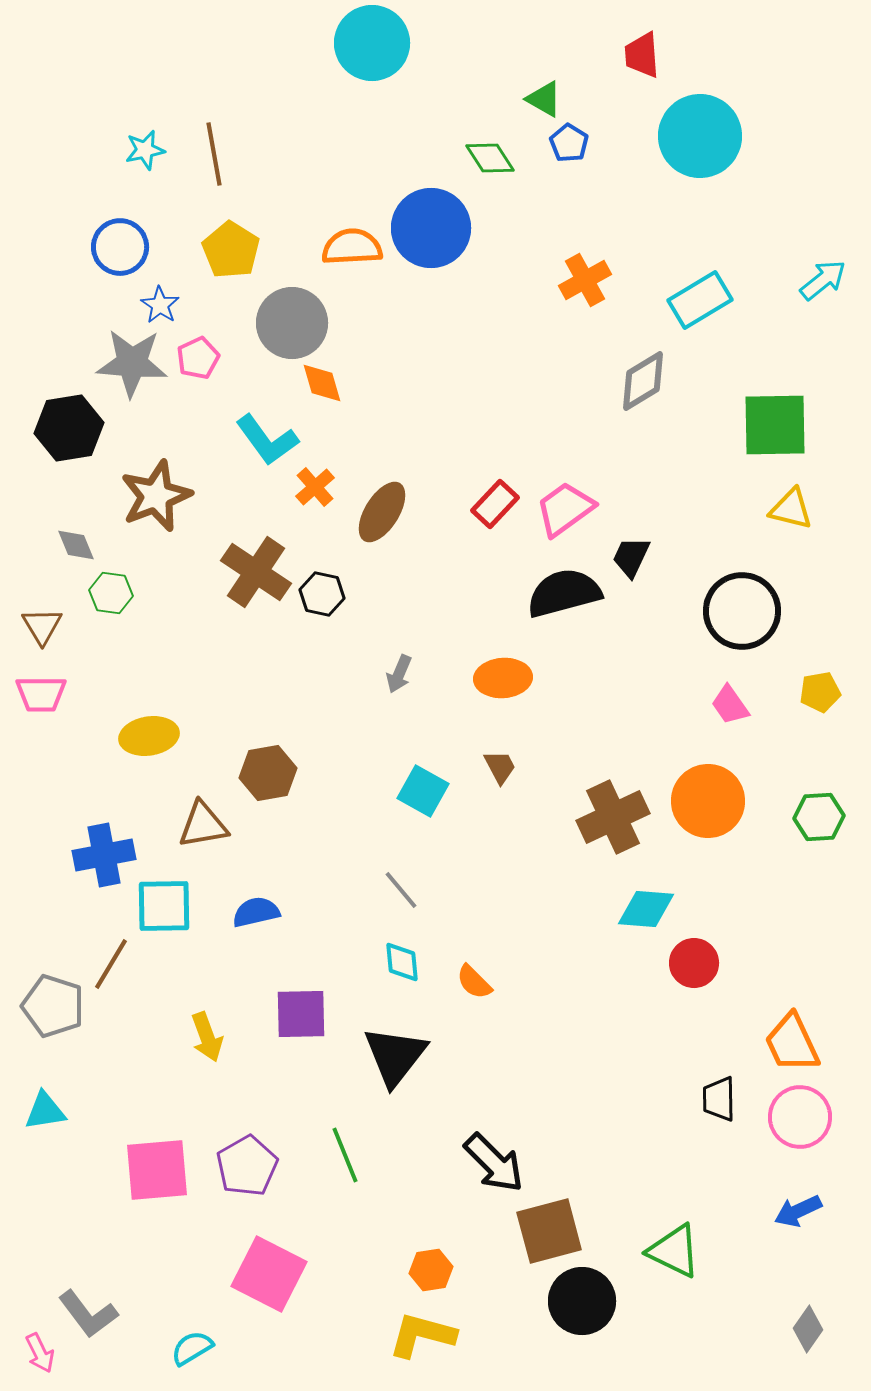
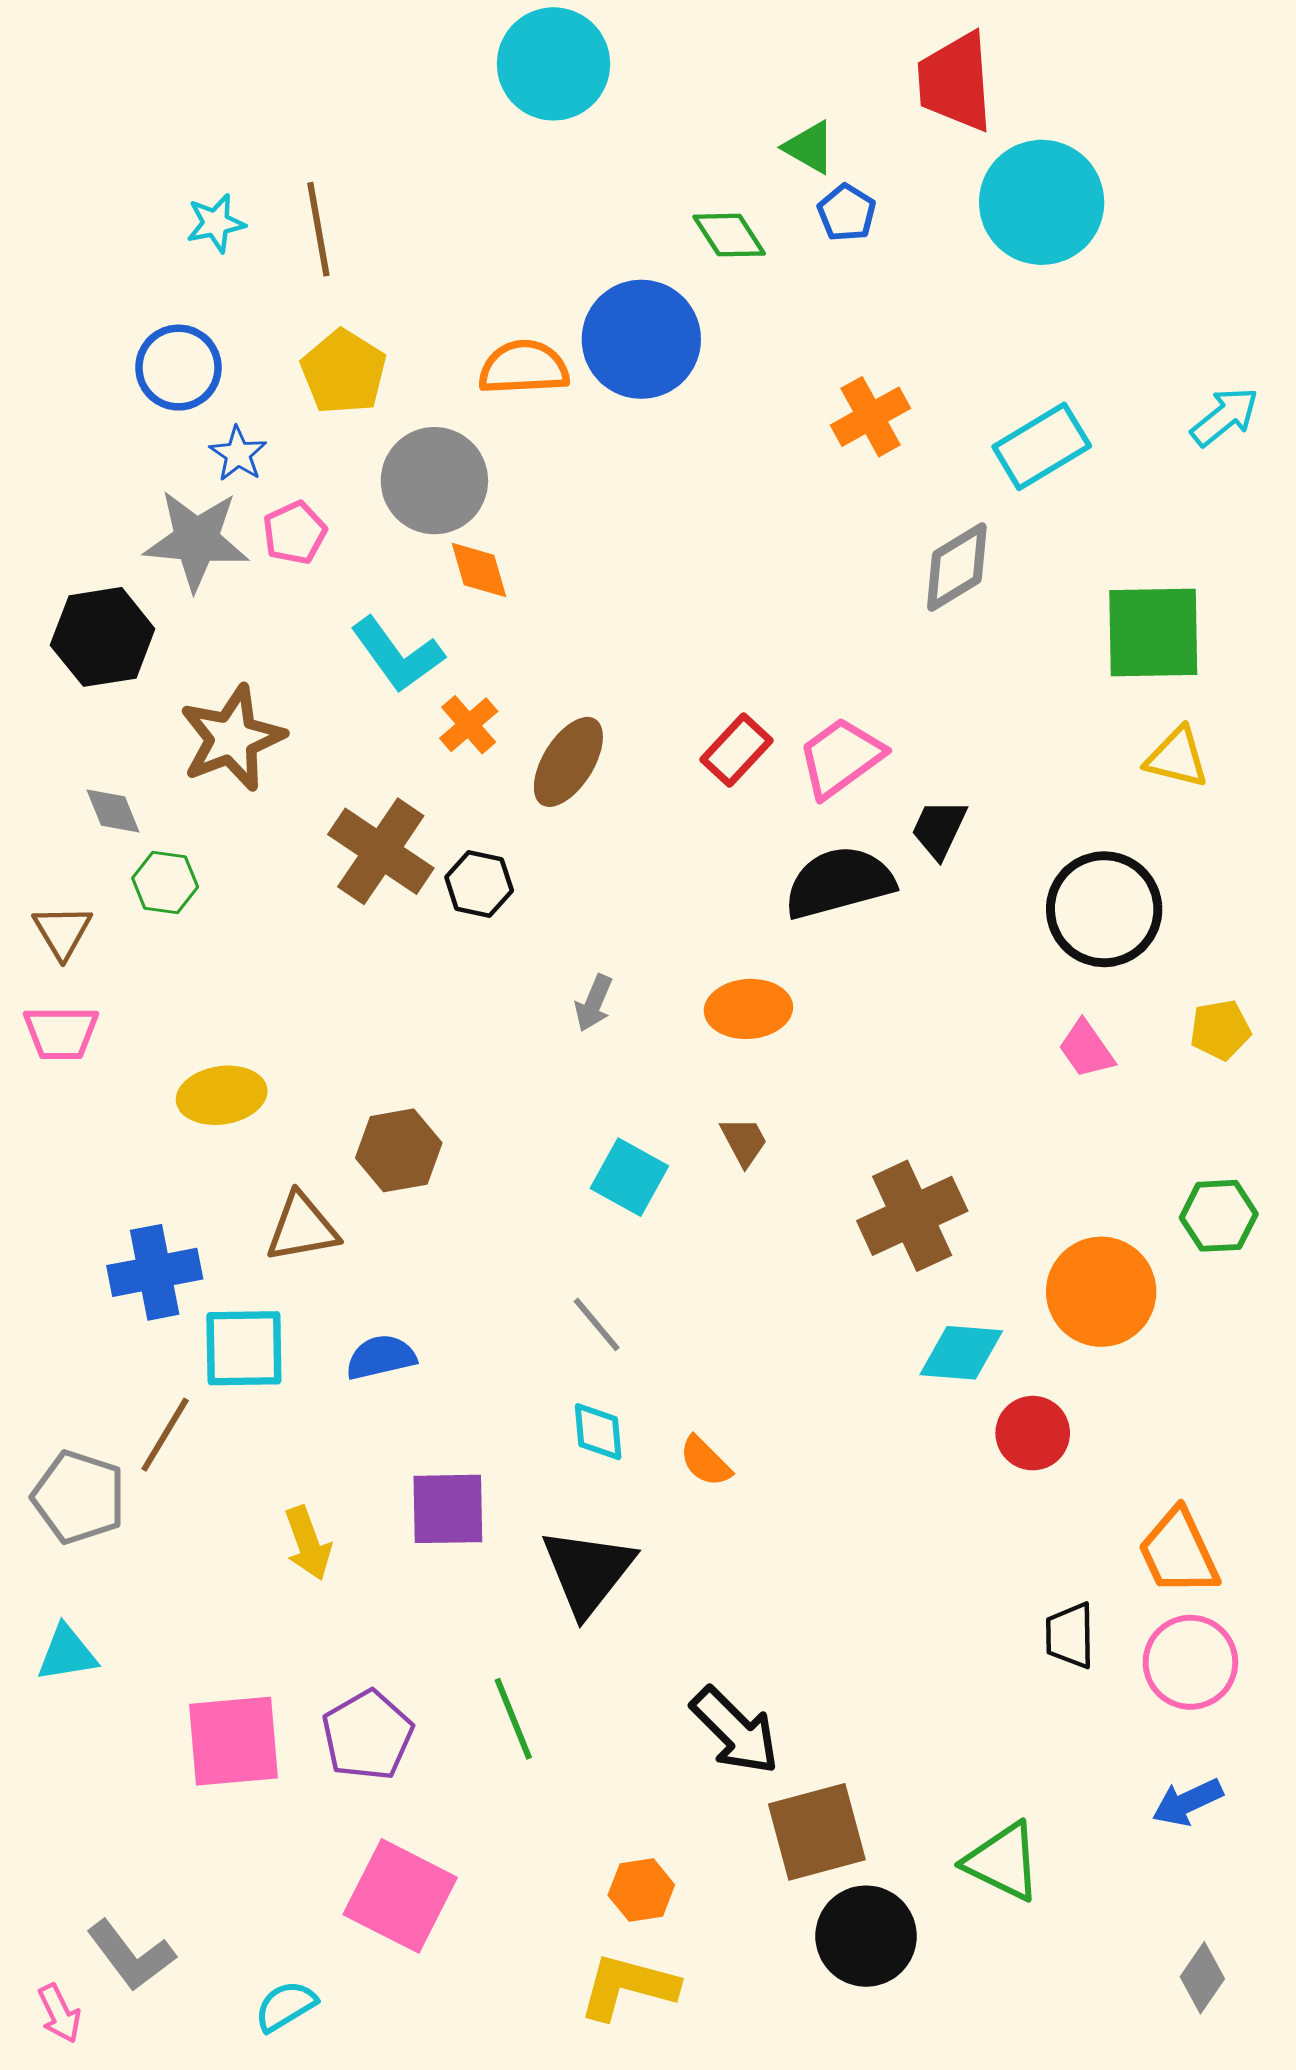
red trapezoid: (642, 55) -> (955, 82), size x1.5
orange circle: (708, 801) -> (1101, 1292), moved

